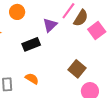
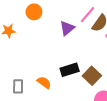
black rectangle: (31, 44) -> (70, 70), moved

